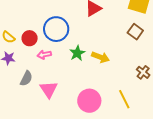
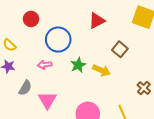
brown square: (135, 32) -> (120, 49), moved
red circle: (30, 38) -> (31, 19), moved

